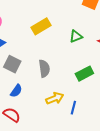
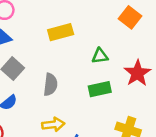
green rectangle: (84, 74) -> (100, 89), moved

